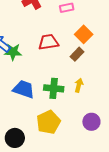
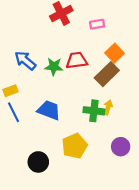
green star: (13, 52) -> (54, 67), moved
brown rectangle: (77, 54) -> (107, 74), size x1.6
green cross: (54, 88) -> (94, 111), moved

